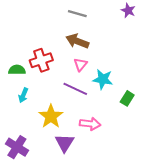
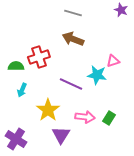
pink triangle: (81, 64) -> (113, 61), moved, turned 32
green rectangle: (127, 98) -> (109, 118), moved

